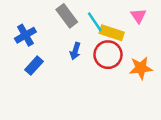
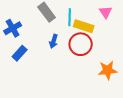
cyan line: (95, 22) -> (70, 17), turned 36
orange star: (141, 68) -> (108, 70), moved

